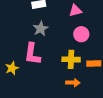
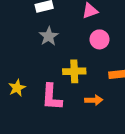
pink L-shape: (32, 54) -> (52, 97), moved
yellow cross: (71, 59) -> (74, 71), moved

